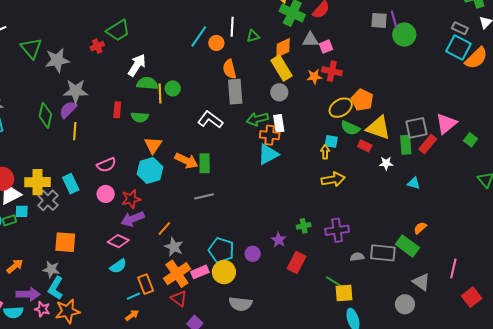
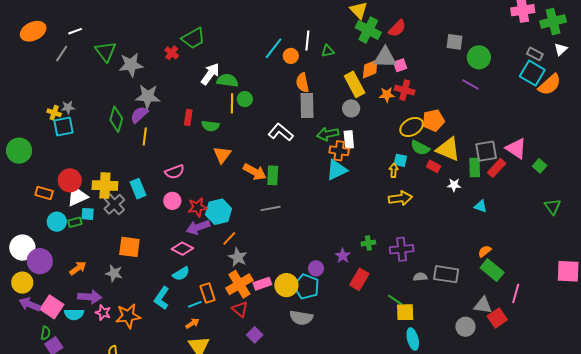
purple line: (394, 19) -> (471, 85), moved, turned -48
gray triangle: (310, 40) -> (385, 58), size x1.4
red cross: (97, 46) -> (172, 53), turned -32
orange diamond: (283, 48) -> (370, 69), moved
green semicircle: (147, 83) -> (227, 80), moved
orange pentagon: (362, 100) -> (433, 120), turned 30
pink triangle: (446, 124) -> (516, 148), turned -50
cyan hexagon: (150, 170) -> (219, 212), moved
green rectangle: (407, 246) -> (492, 270), moved
cyan pentagon: (221, 250) -> (306, 287), moved
gray triangle: (421, 282) -> (483, 305), turned -30
cyan L-shape: (56, 288) -> (162, 298), moved
red square: (472, 297) -> (497, 318), moved

